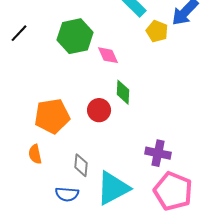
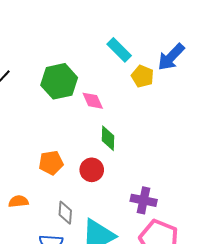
red circle: (99, 110) -> (92, 170), moved
orange pentagon: (52, 116) -> (51, 163), moved, size x0.7
orange semicircle: (35, 154) -> (18, 201), turned 96

